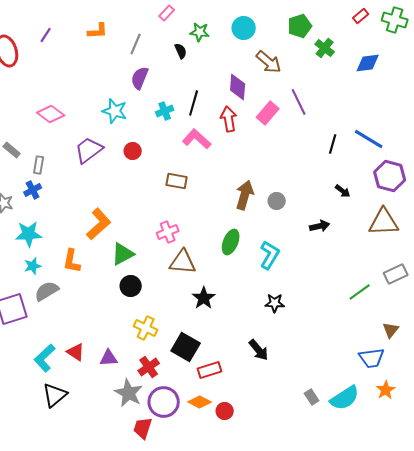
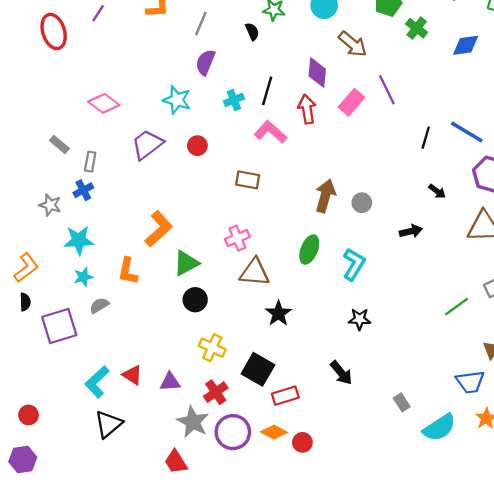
gray semicircle: (47, 291) -> (99, 305), size x0.7
gray rectangle: (312, 397) -> (402, 402), moved
red trapezoid: (143, 428) -> (176, 462), moved, turned -50

